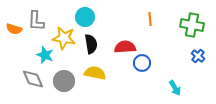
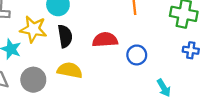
blue cross: (198, 56) -> (191, 50), turned -32
blue circle: (142, 63) -> (137, 55), moved

